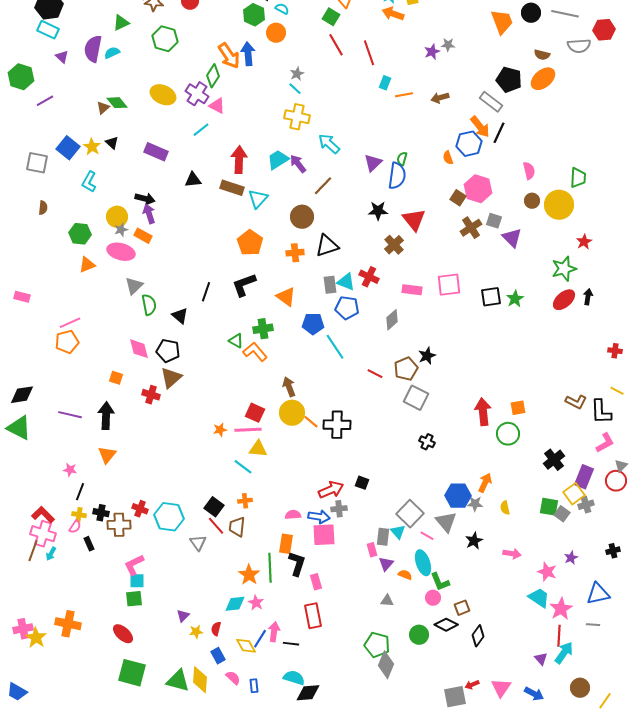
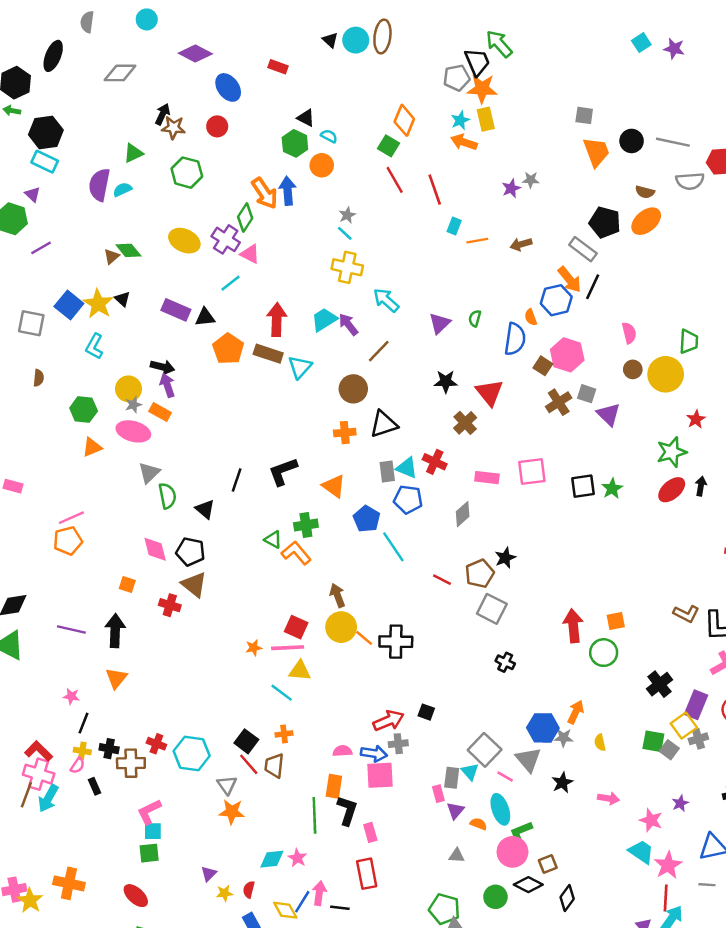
purple triangle: (62, 57) -> (32, 194), moved
yellow star: (92, 147) -> (98, 304), size x1.4
blue semicircle: (397, 176) -> (515, 339), moved
black triangle: (193, 180) -> (205, 317), moved
orange pentagon: (250, 243) -> (228, 349), moved
blue pentagon: (313, 324) -> (367, 519), turned 30
brown triangle: (171, 378) -> (194, 585), turned -40
cyan arrow: (51, 554) -> (48, 798), size x1.6
orange star: (249, 575) -> (232, 812), moved, turned -30
green L-shape: (440, 582) -> (521, 832), turned 90
pink circle: (433, 598) -> (512, 852), size x1.6

